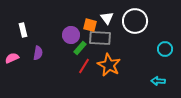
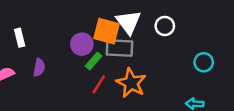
white triangle: (107, 18) -> (129, 22), size x1.5
white circle: (135, 21) -> (165, 26), size x0.6
orange square: (90, 25) -> (106, 31), size x1.5

